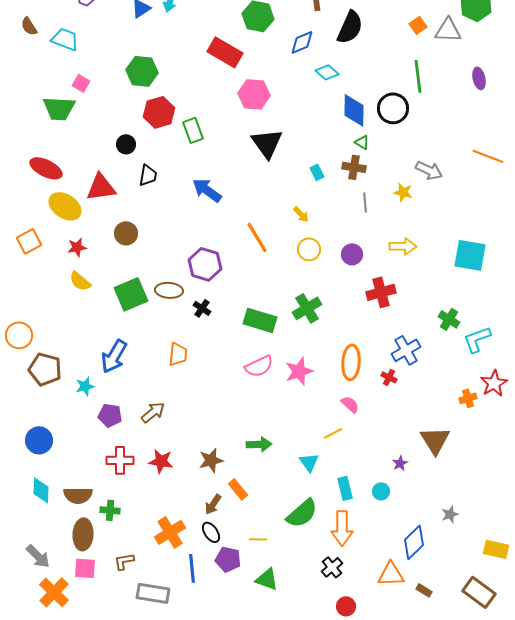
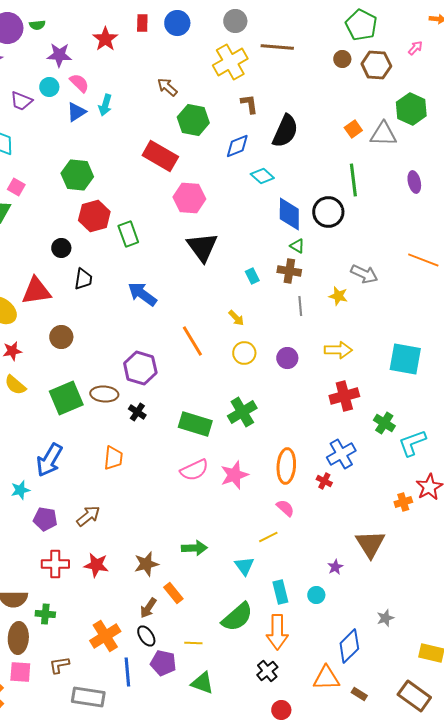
red cross: (381, 292) -> (344, 396), moved

